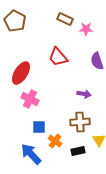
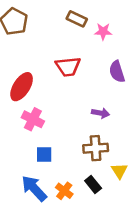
red trapezoid: (58, 57) -> (68, 67), turned -55
orange cross: (55, 141) -> (64, 191), moved
black rectangle: (78, 151) -> (93, 185), turned 64

